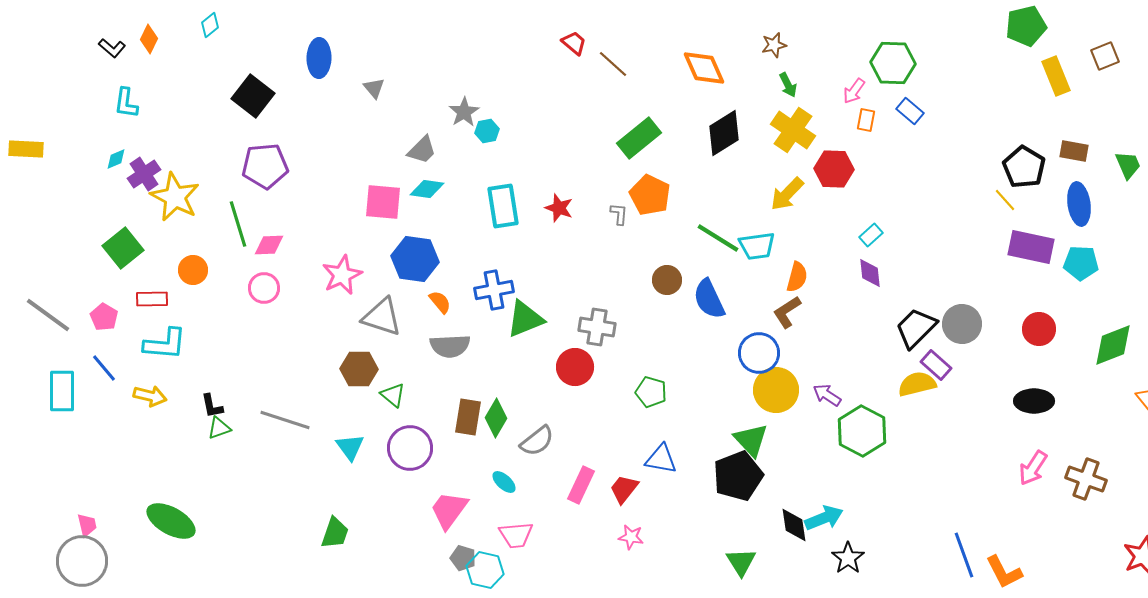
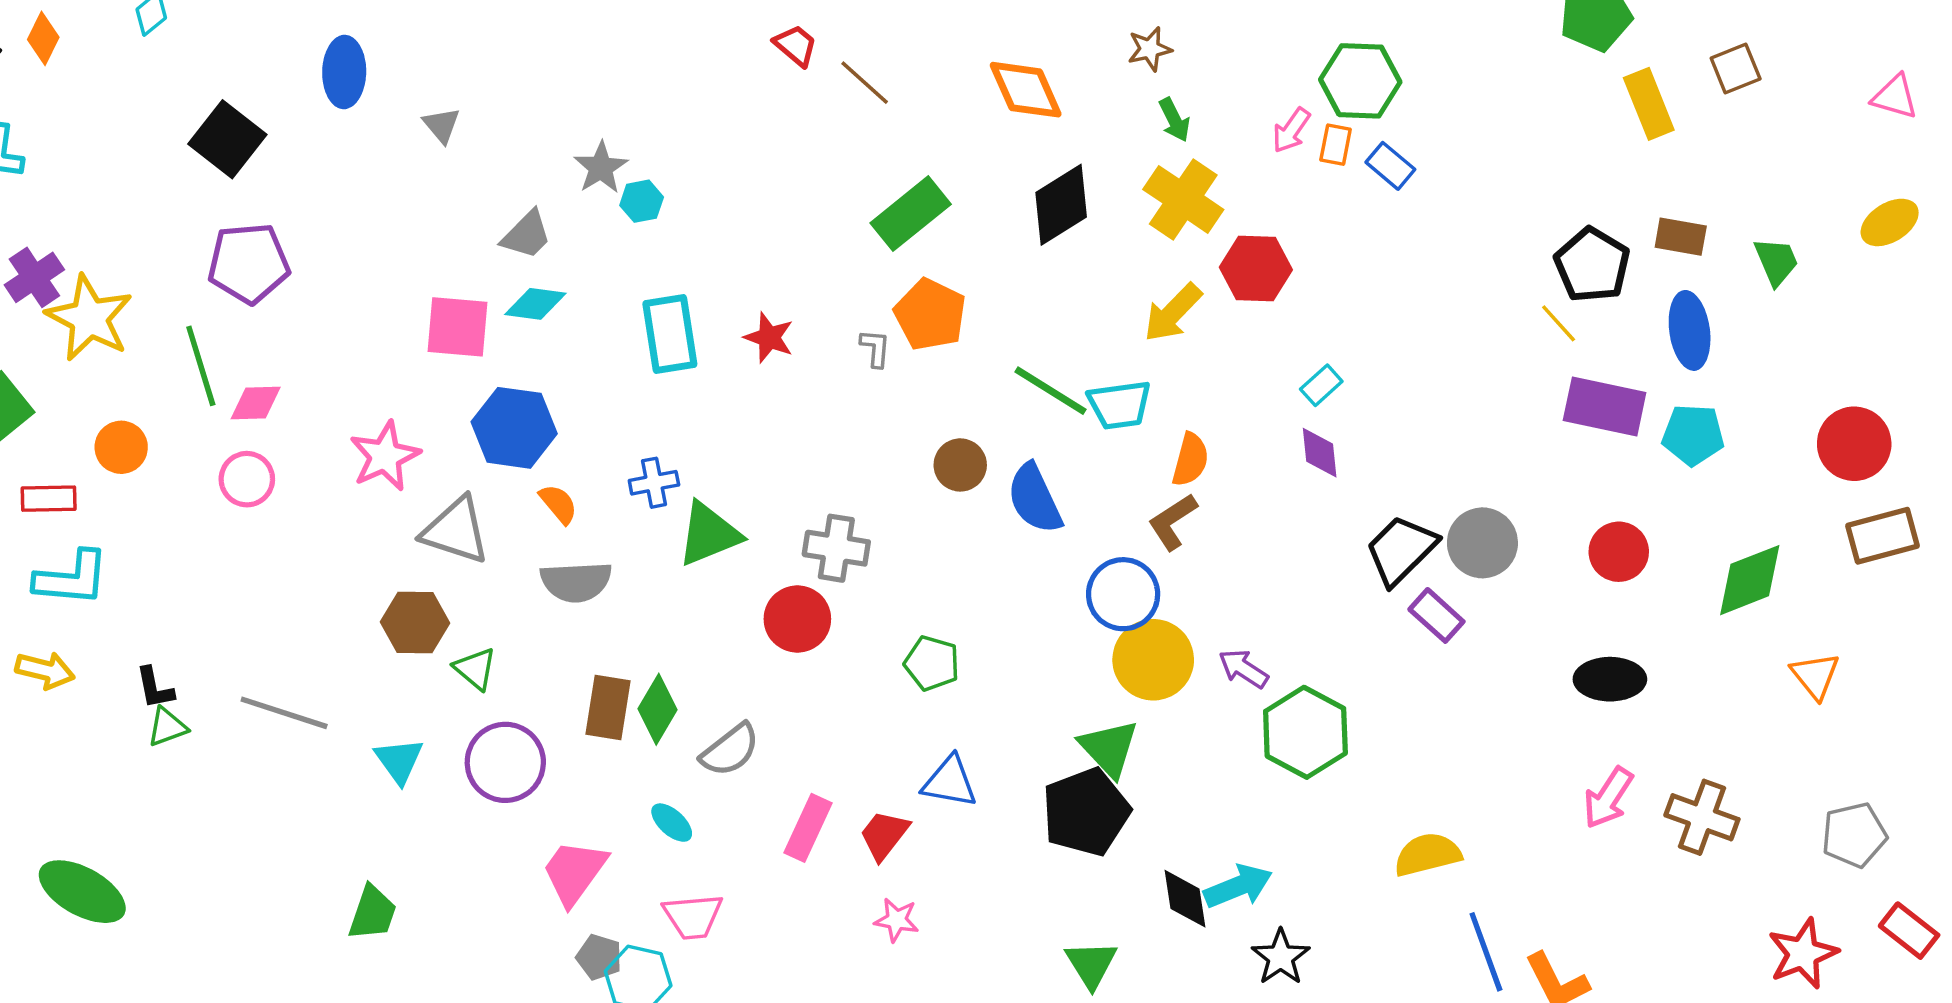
orange rectangle: (866, 120) -> (1336, 145), moved
blue cross: (494, 290) -> (654, 483), size x0.7
yellow semicircle: (917, 384) -> (1428, 854), moved

